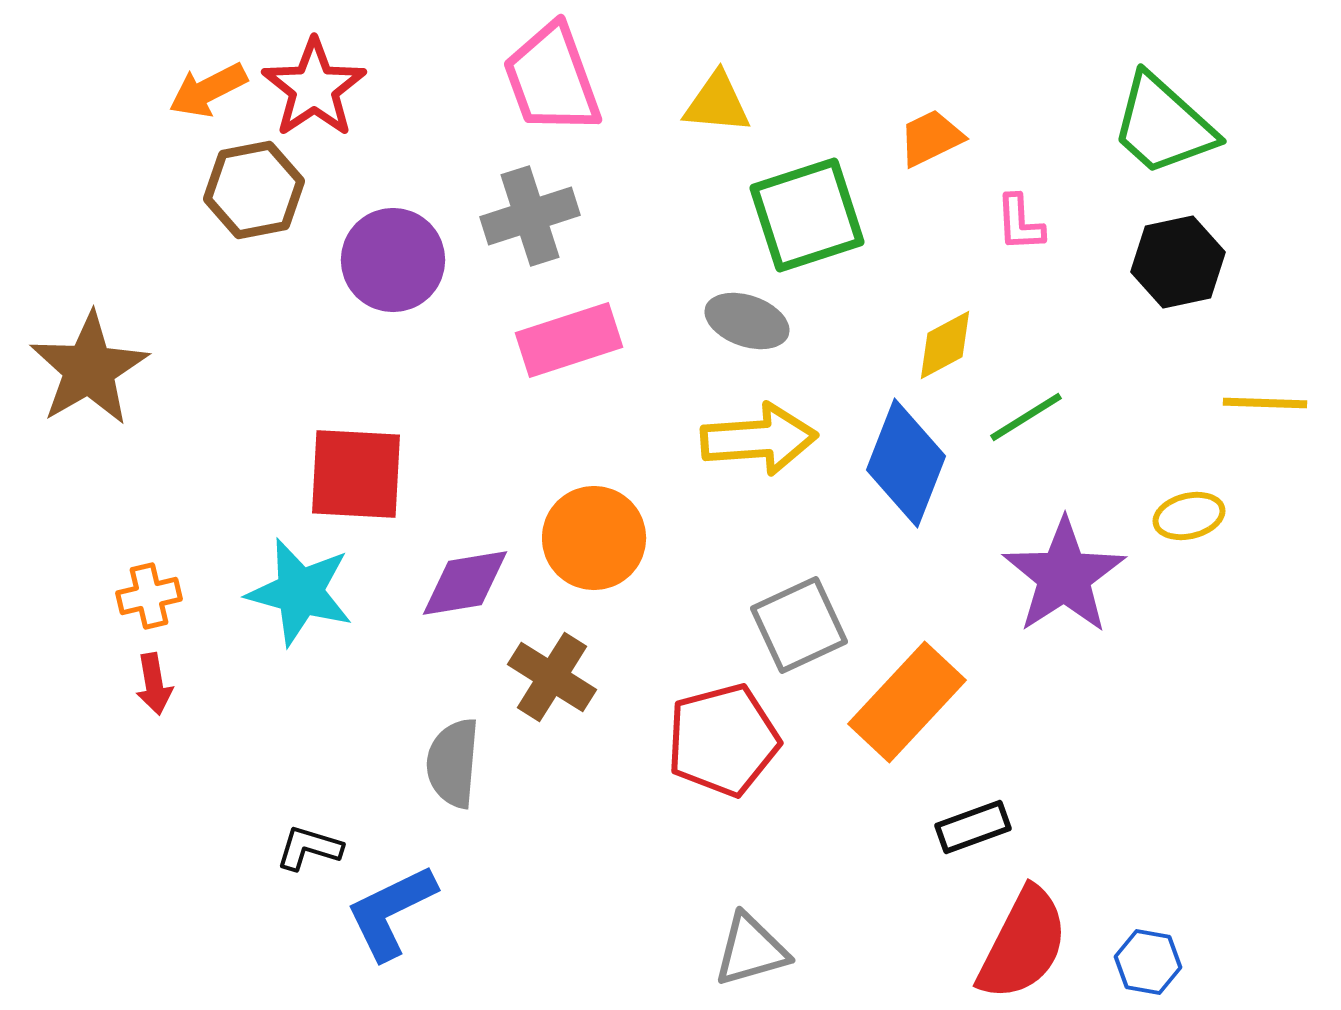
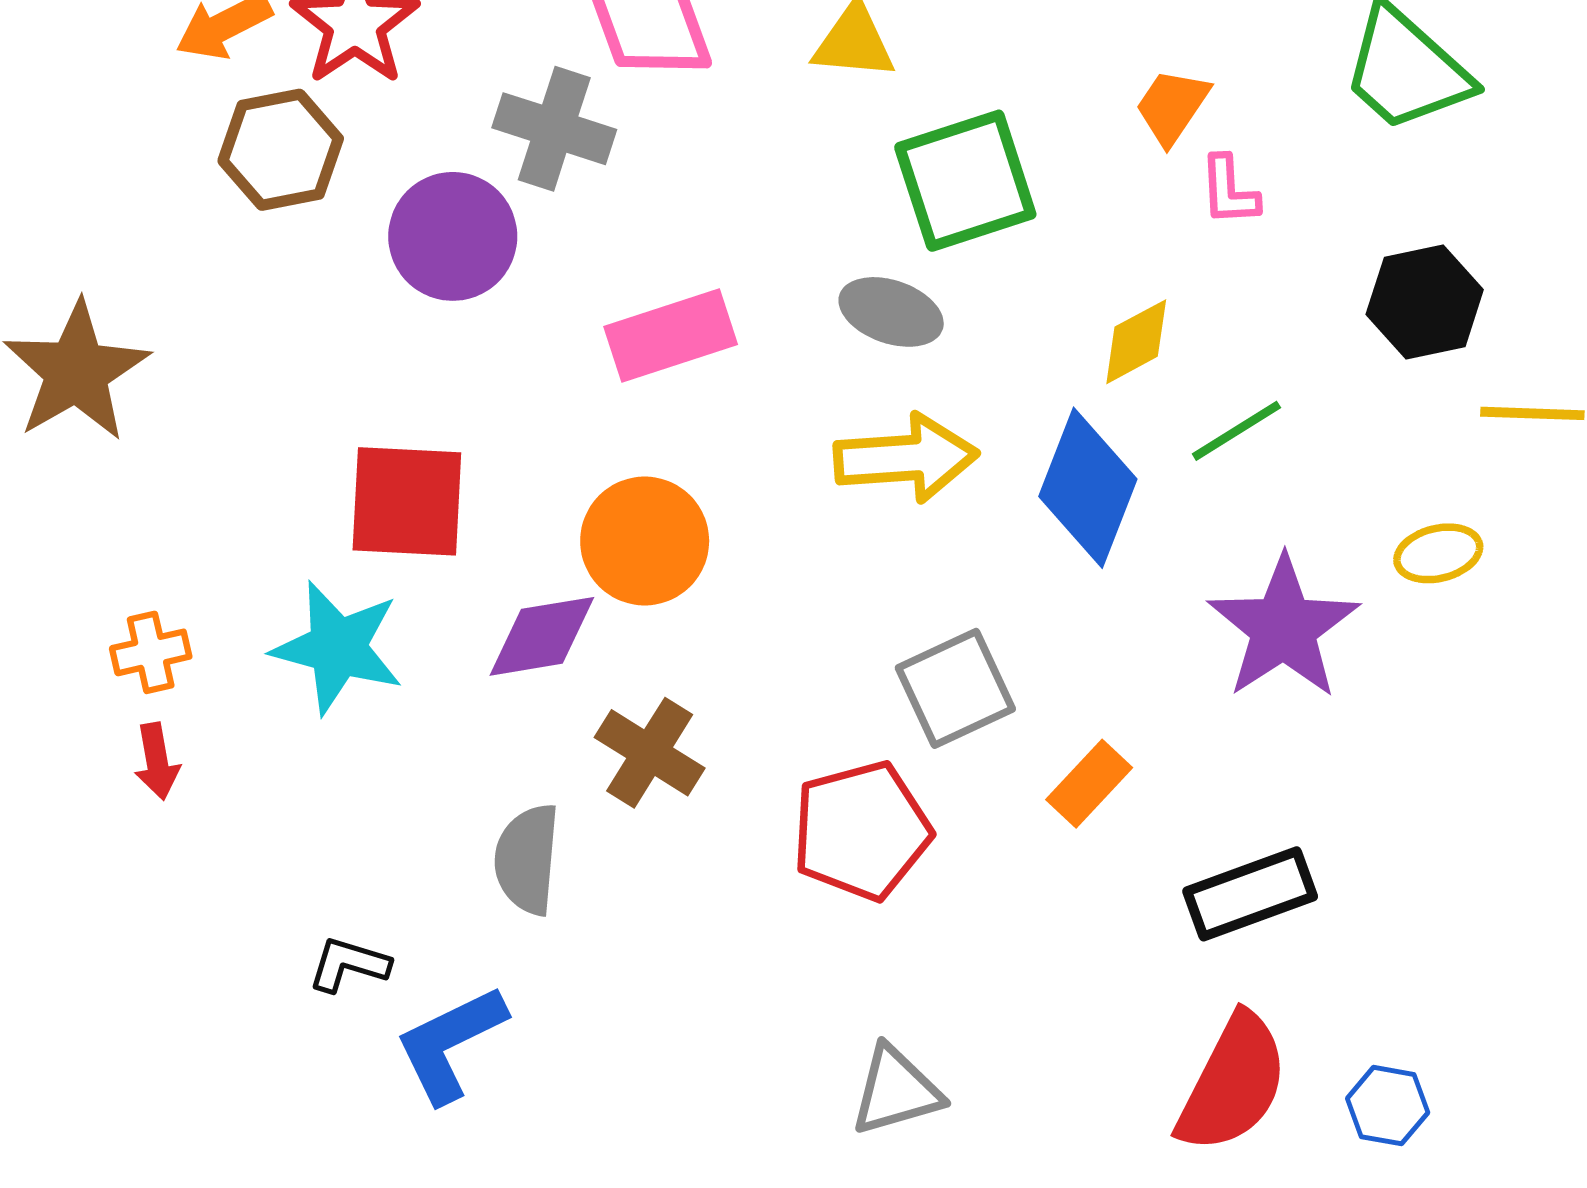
orange trapezoid: (931, 138) -> (1172, 106), moved, turned -30
gray cross: (530, 216) -> (554, 129), moved, turned 36
black hexagon: (1178, 262) -> (1425, 302), moved
orange circle: (594, 538) -> (645, 541), moved
orange rectangle: (907, 702) -> (1089, 784), size x0.6
black rectangle: (973, 827) -> (1250, 894), moved, size x1.4

